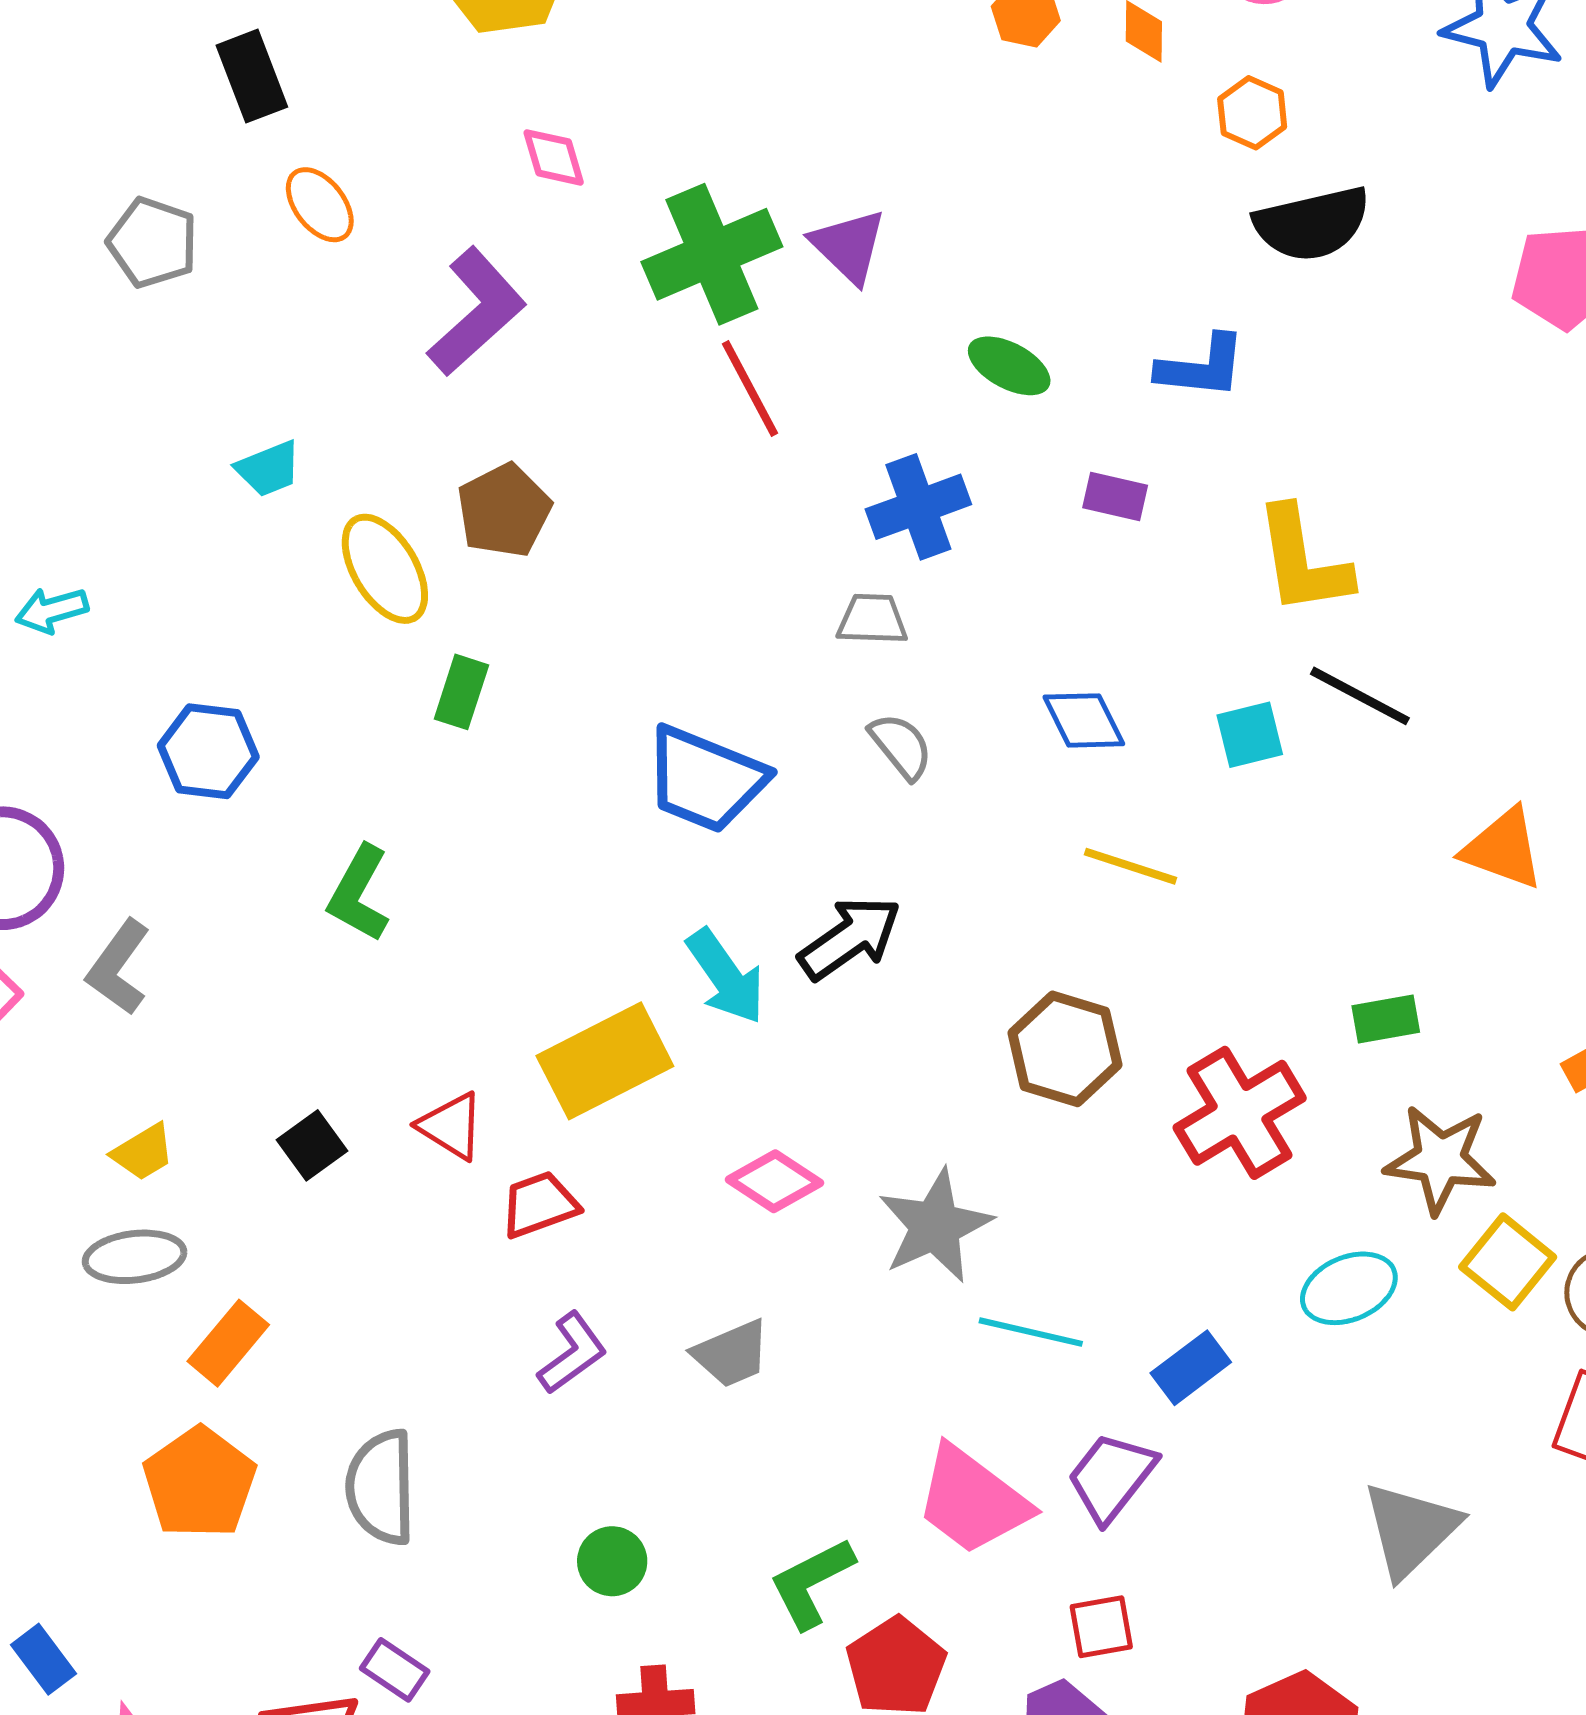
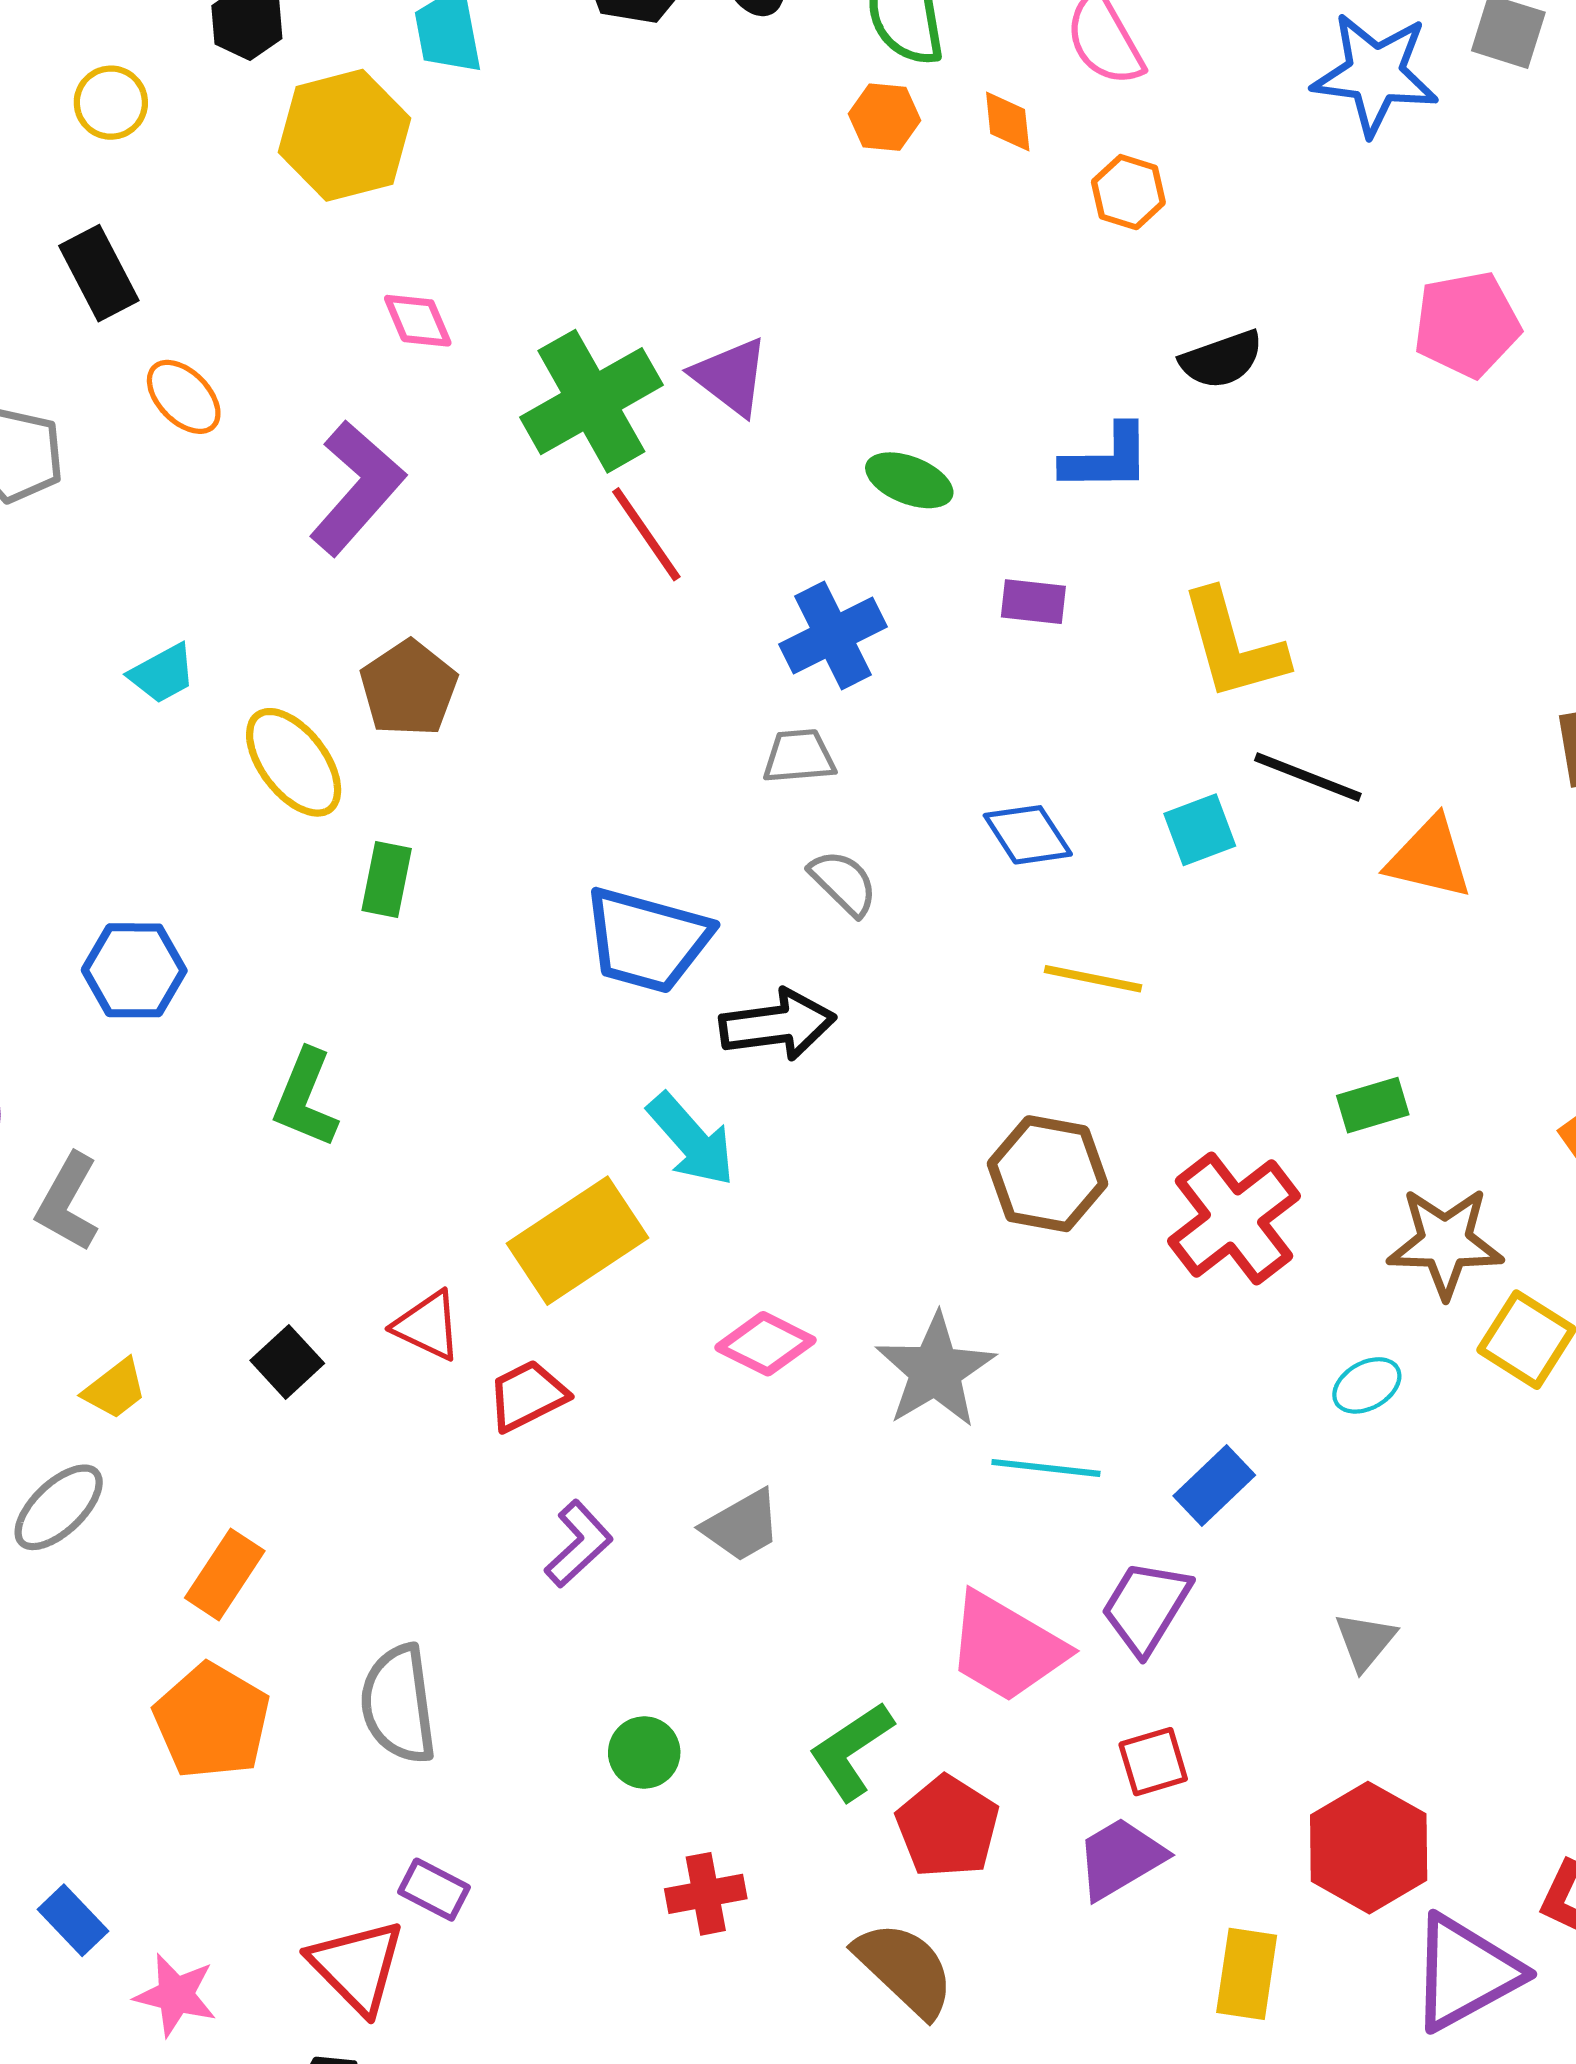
black semicircle: (1312, 224) -> (1222, 359), moved, size x0.7
orange triangle: (1503, 849) -> (1429, 858), moved
black arrow: (850, 938) -> (777, 1025), moved, turned 34
gray ellipse: (135, 1257) -> (59, 1507), moved, turned -30
cyan ellipse: (1349, 1288) -> (1367, 1385), size x0.7
gray triangle: (1411, 1529) -> (1365, 1641), moved, size x0.6

